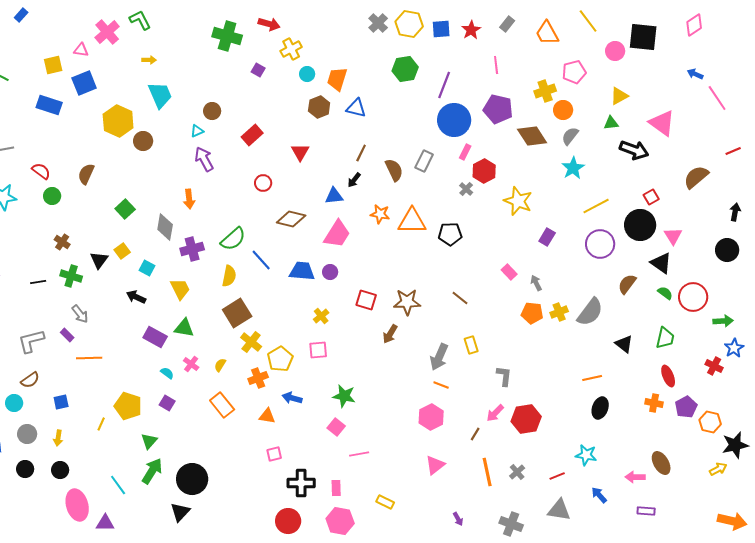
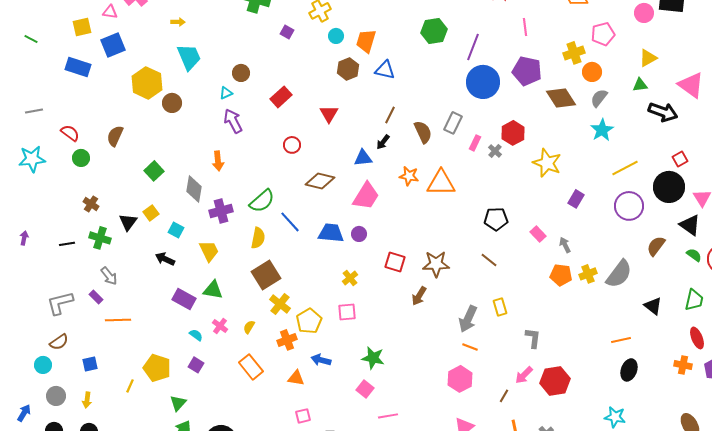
pink rectangle: (465, 152) -> (475, 143), moved
black pentagon: (450, 234) -> (496, 219), moved

